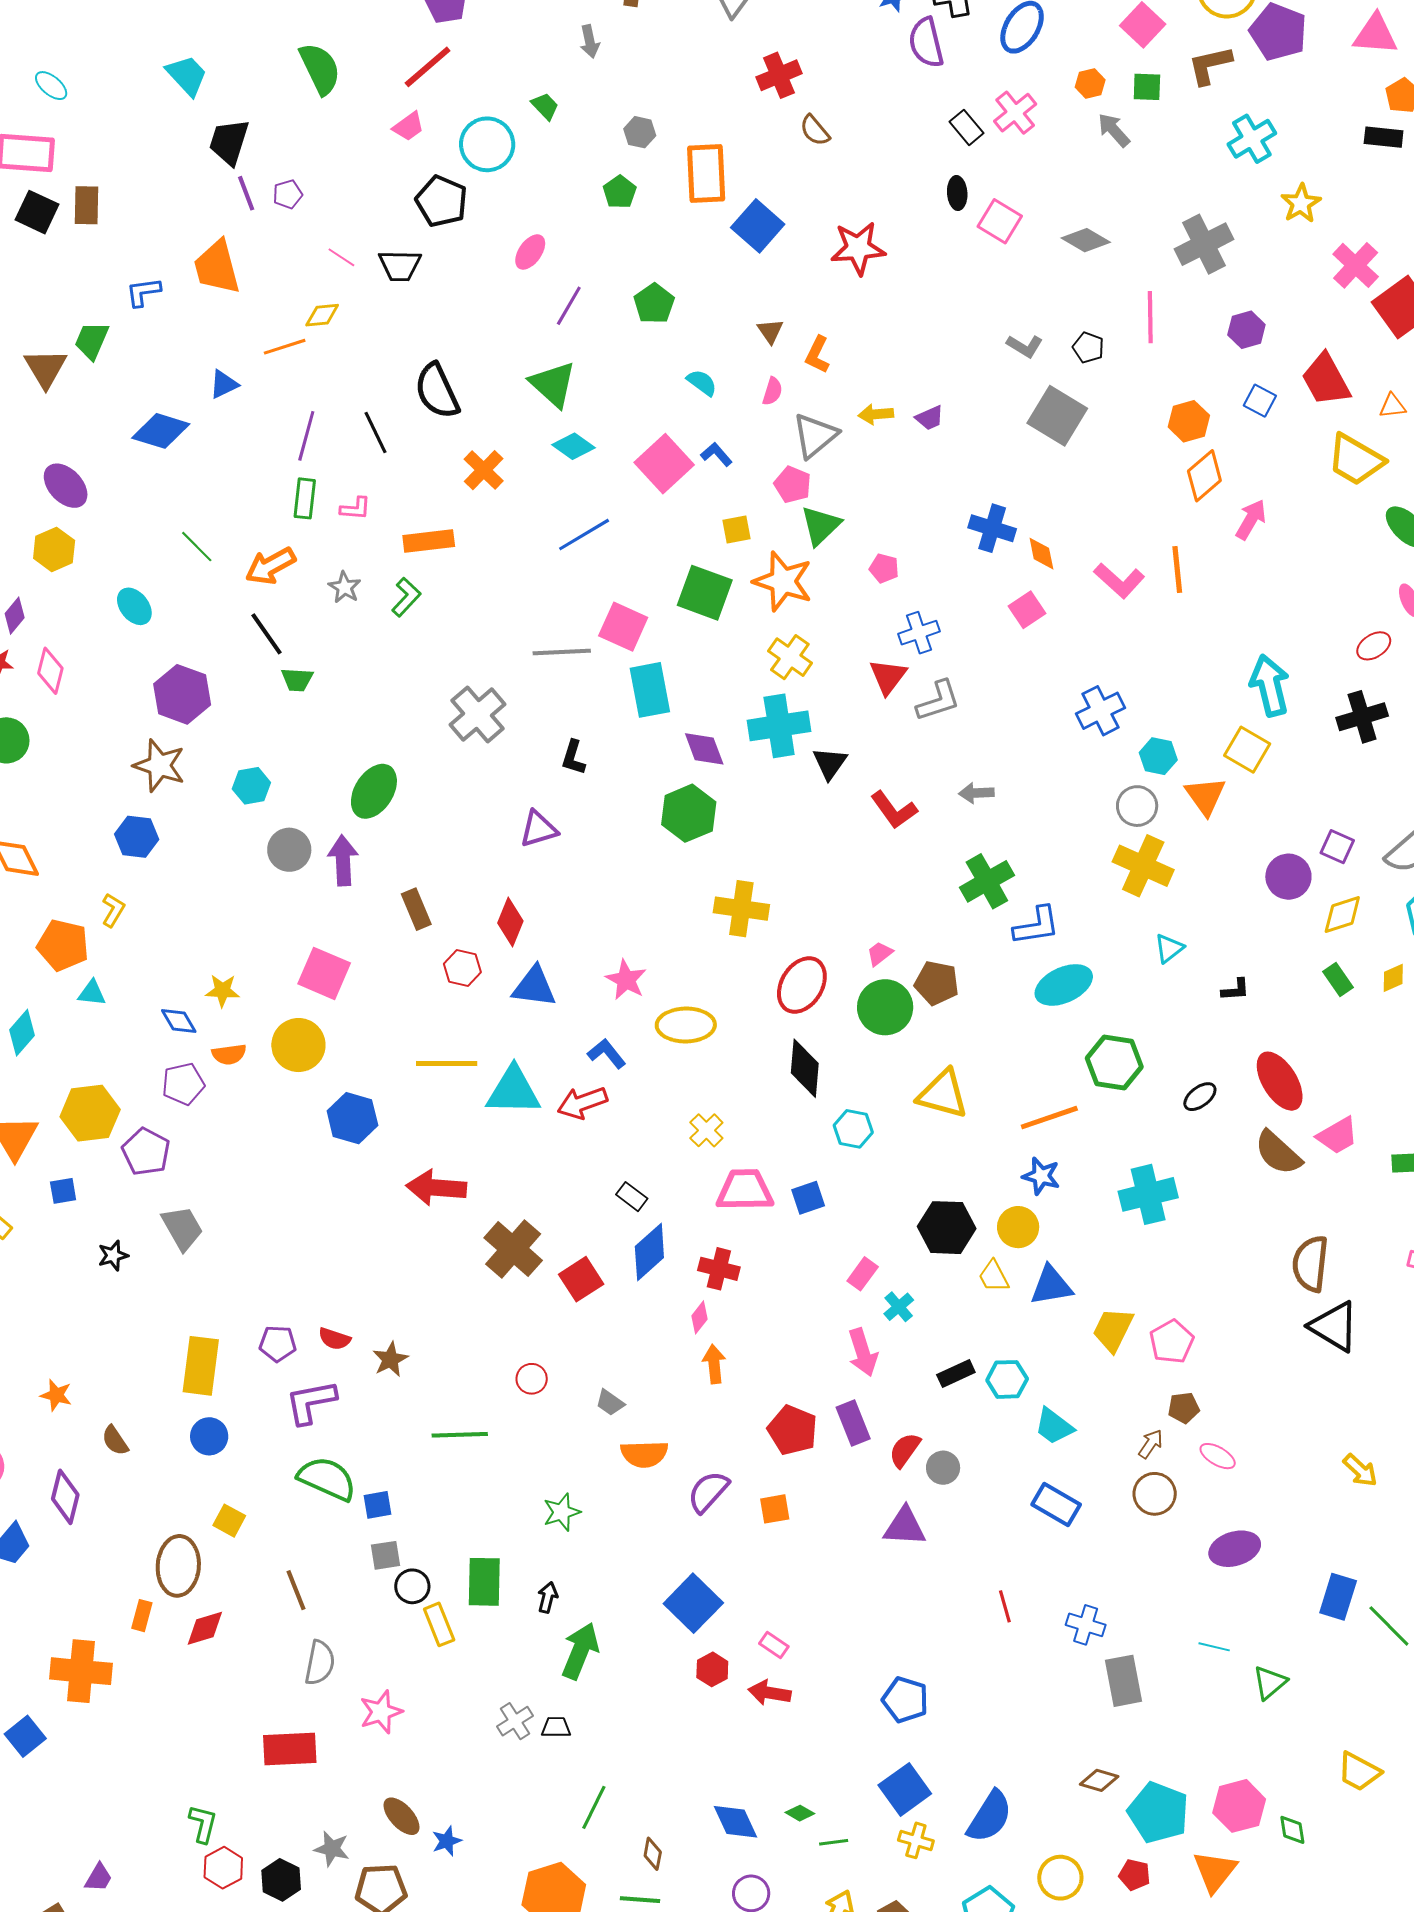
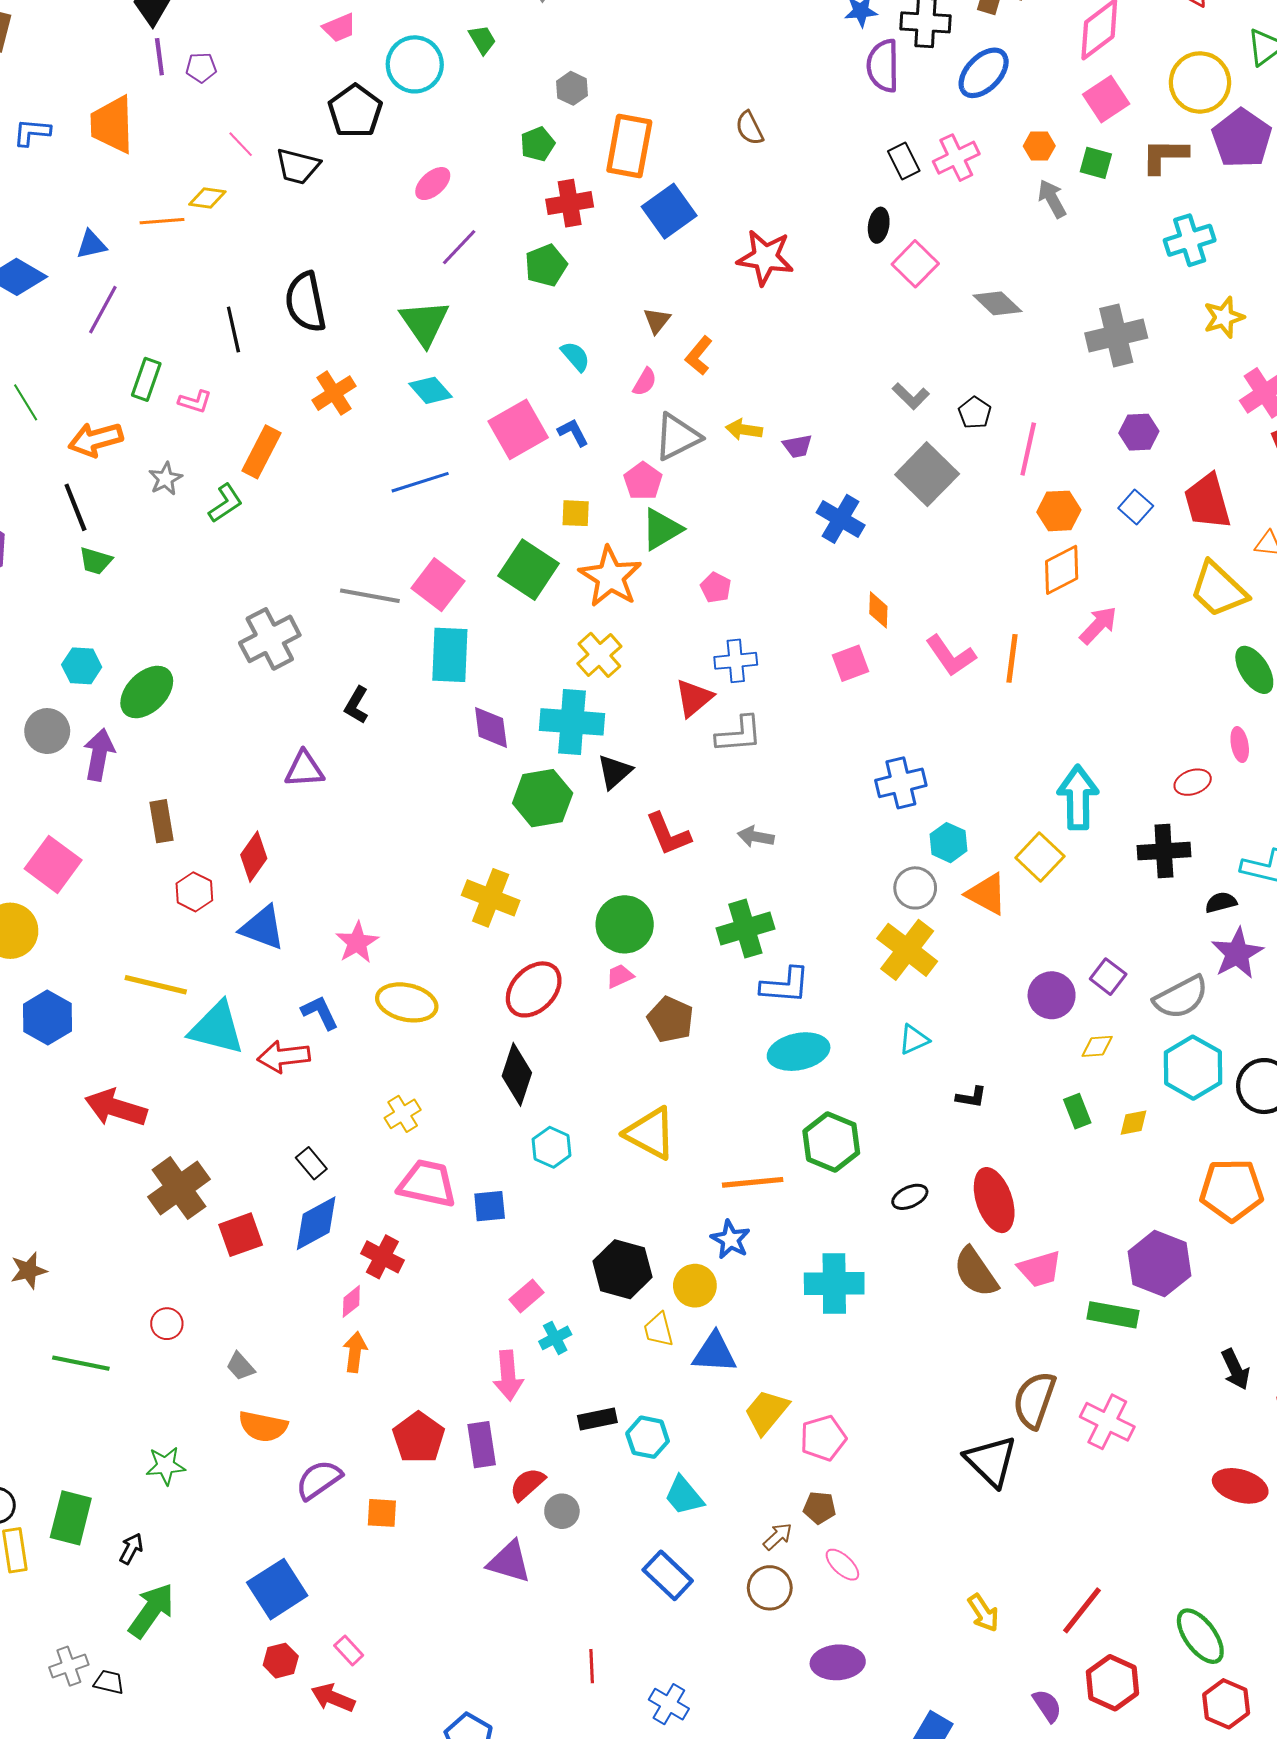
red cross: (779, 75) -> (570, 203), moved
pink line: (1150, 317) -> (1028, 449), moved
purple line: (306, 436) -> (103, 310), moved
blue cross: (992, 528) -> (841, 519), moved
orange rectangle: (429, 541) -> (262, 452), turned -69
cyan hexagon: (251, 786) -> (82, 666), moved
orange triangle: (1205, 796) -> (987, 894), turned -39
green hexagon: (689, 813) -> (543, 798), moved
yellow diamond: (1342, 914) -> (1097, 1046), size x0.7
green circle: (885, 1007) -> (625, 924), moved
brown semicircle: (1310, 1264) -> (1034, 1400), moved

